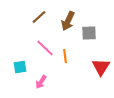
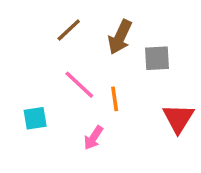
pink arrow: (41, 82) -> (93, 138), moved

